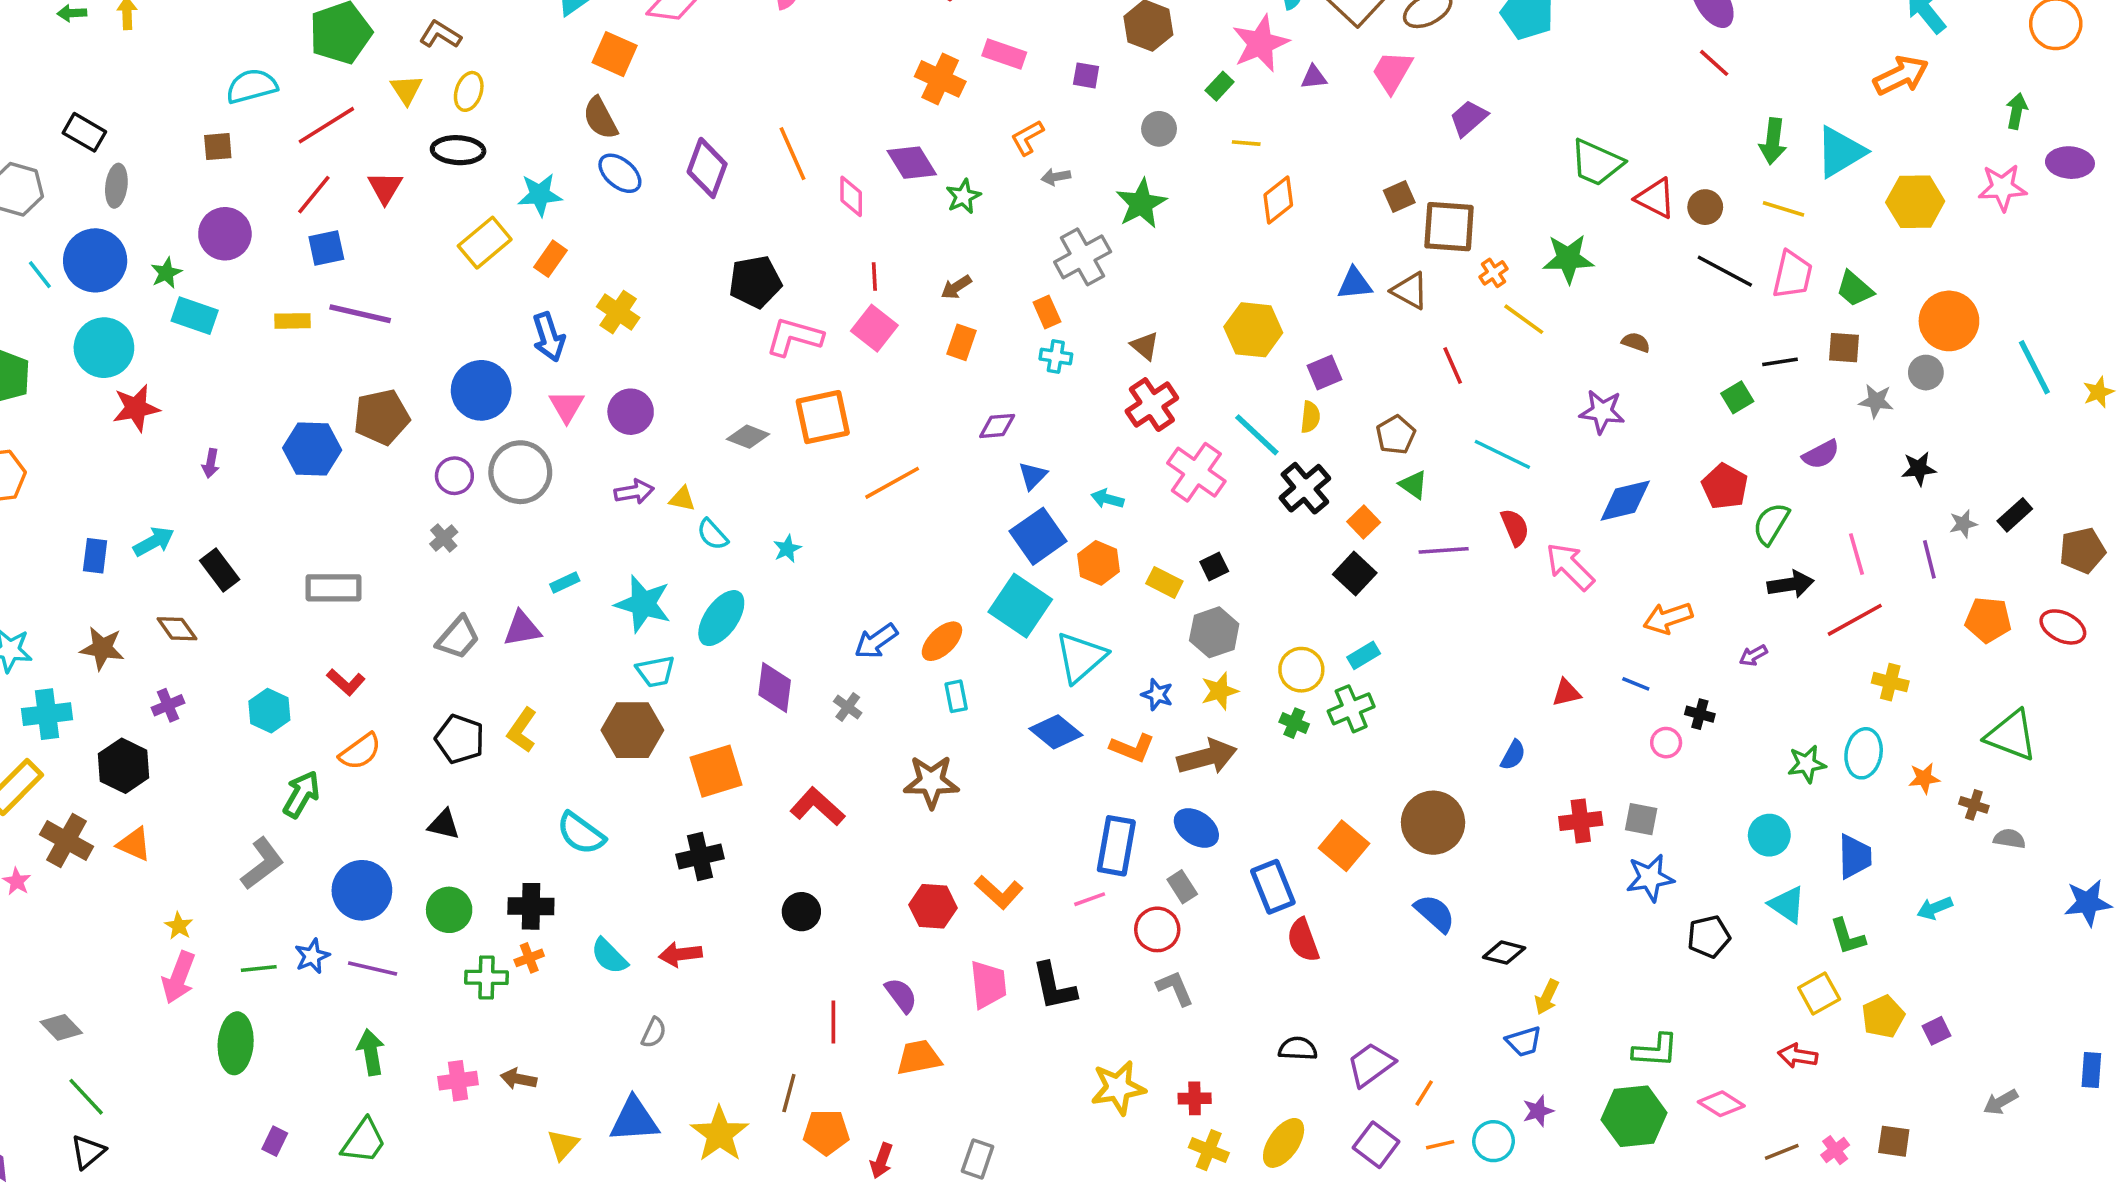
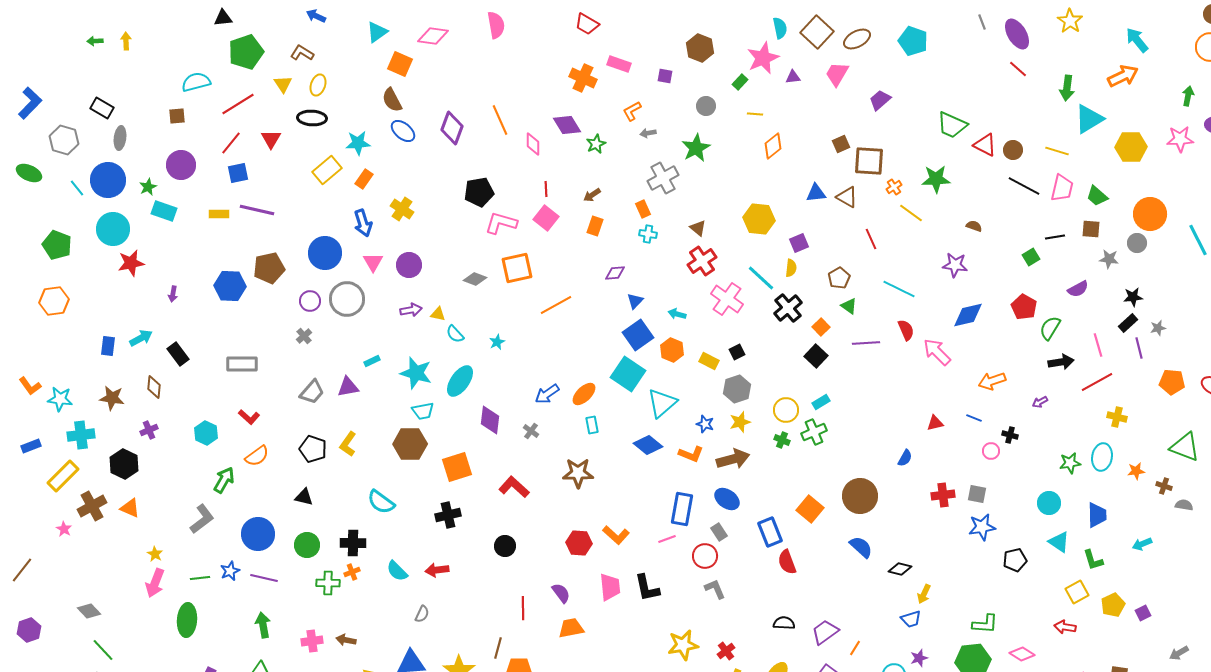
green arrow: (1773, 141) -> (1067, 88), moved
black rectangle: (2015, 515) -> (1128, 323), moved
brown diamond: (177, 629) -> (154, 387), turned 40
brown cross: (67, 840) -> (92, 506), turned 32
red cross: (1195, 1098) -> (726, 651), turned -36

